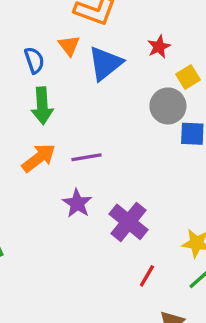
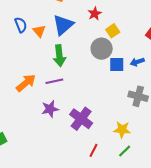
orange triangle: (69, 46) -> (39, 31), moved
green arrow: (42, 106) -> (59, 56), moved
purple star: (77, 203) -> (50, 109), turned 30

